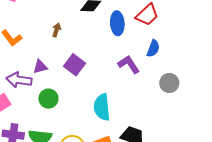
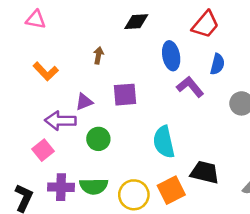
blue ellipse: (117, 23) -> (171, 56), moved
purple square: (75, 65) -> (125, 95), turned -35

